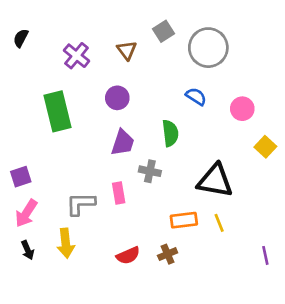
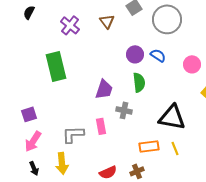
purple circle: (117, 98) -> (135, 54), moved

